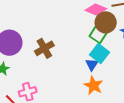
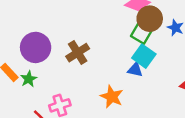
blue triangle: (92, 64) -> (135, 70), turned -48
orange star: (93, 85) -> (112, 97), moved

